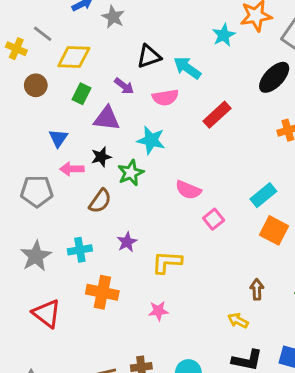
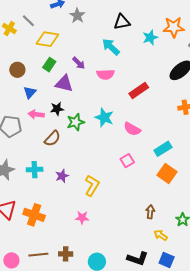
black triangle: (149, 56) -> (122, 22), moved
cyan arrow: (187, 68) -> (111, 47), moved
brown circle: (36, 85) -> (17, 70), moved
cyan star: (151, 140) -> (104, 118), moved
pink semicircle: (188, 190) -> (132, 129), moved
purple star: (127, 242) -> (62, 176), moved
yellow L-shape: (167, 262) -> (92, 186), turned 110
orange cross: (102, 292) -> (34, 215), moved
yellow arrow: (238, 321) -> (161, 235), moved

